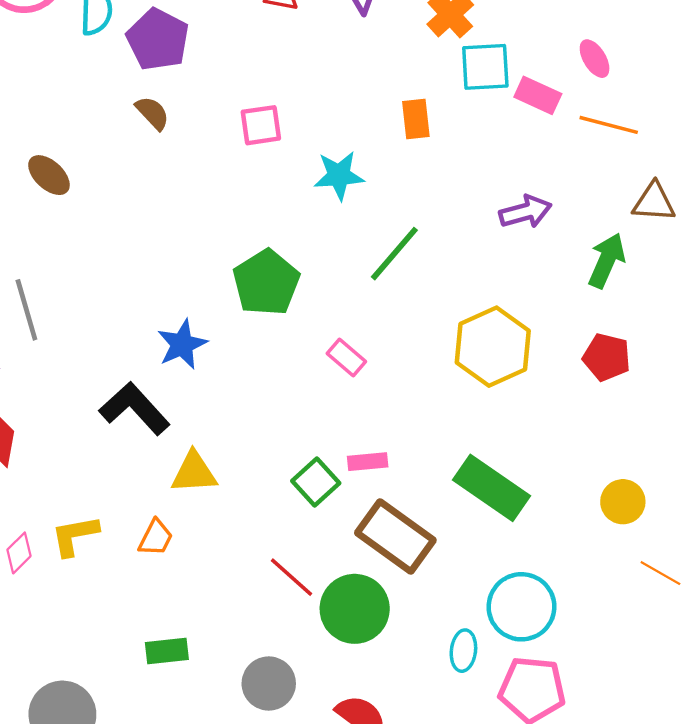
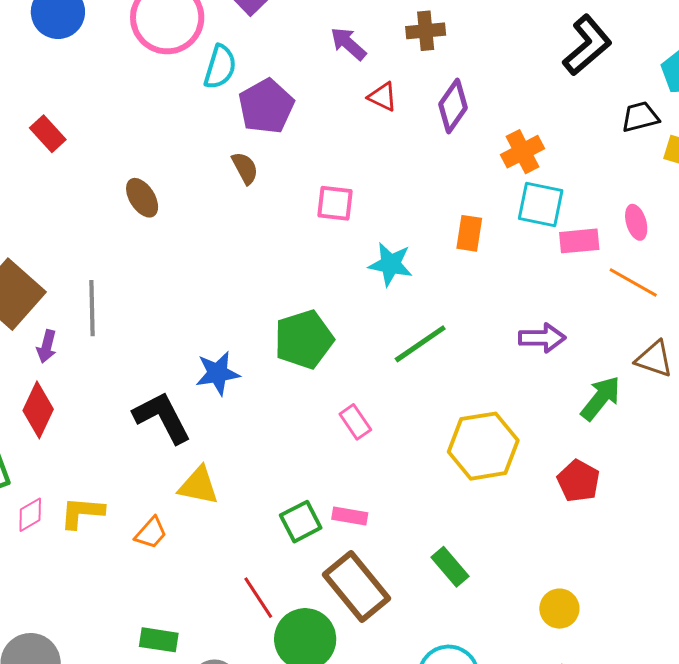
pink rectangle: (538, 95) -> (579, 241), turned -45
green rectangle: (491, 488) -> (450, 567), size x0.6
green rectangle: (167, 651) -> (159, 640), moved

